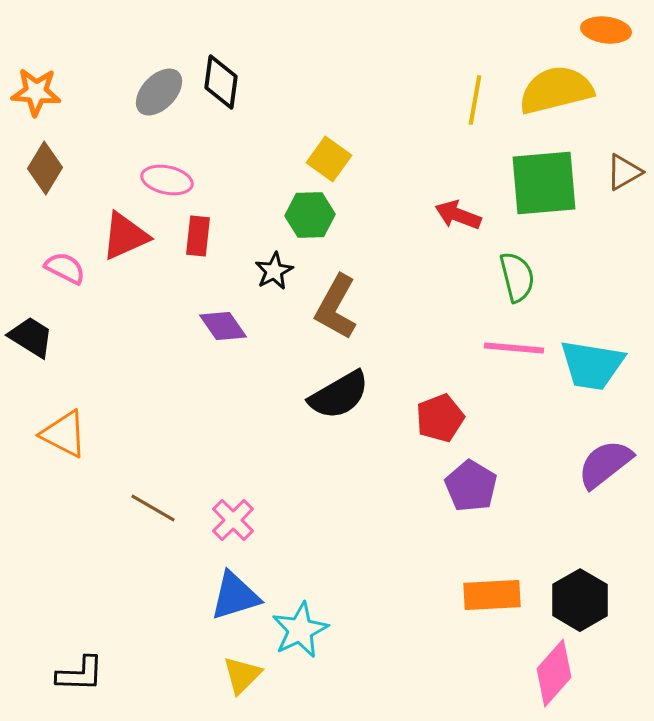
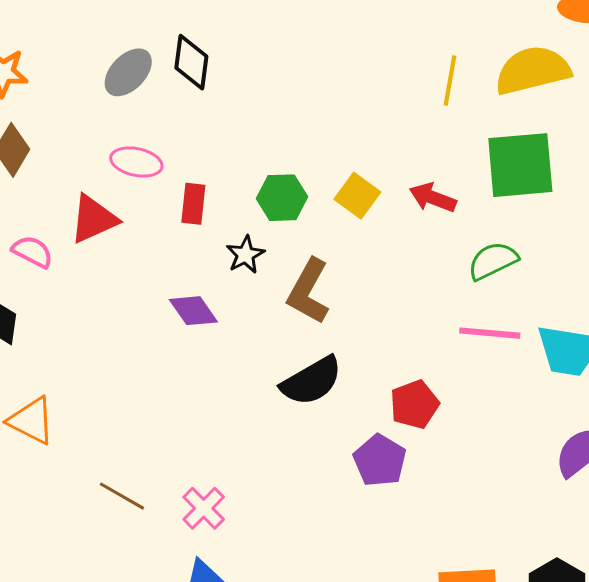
yellow square: (329, 159) -> (357, 196), moved
red rectangle: (198, 236) -> (193, 204), moved
green semicircle: (517, 277) -> (493, 261), turned -102
purple pentagon: (471, 486) -> (380, 460), moved

